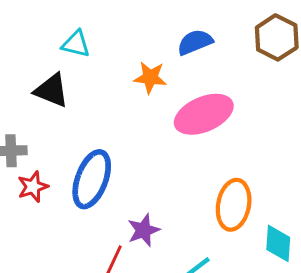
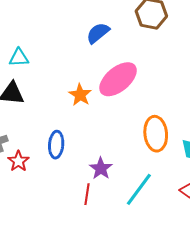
orange star: (150, 77) -> (80, 95), moved, turned -30
blue ellipse: (92, 179) -> (56, 145), size x0.7

